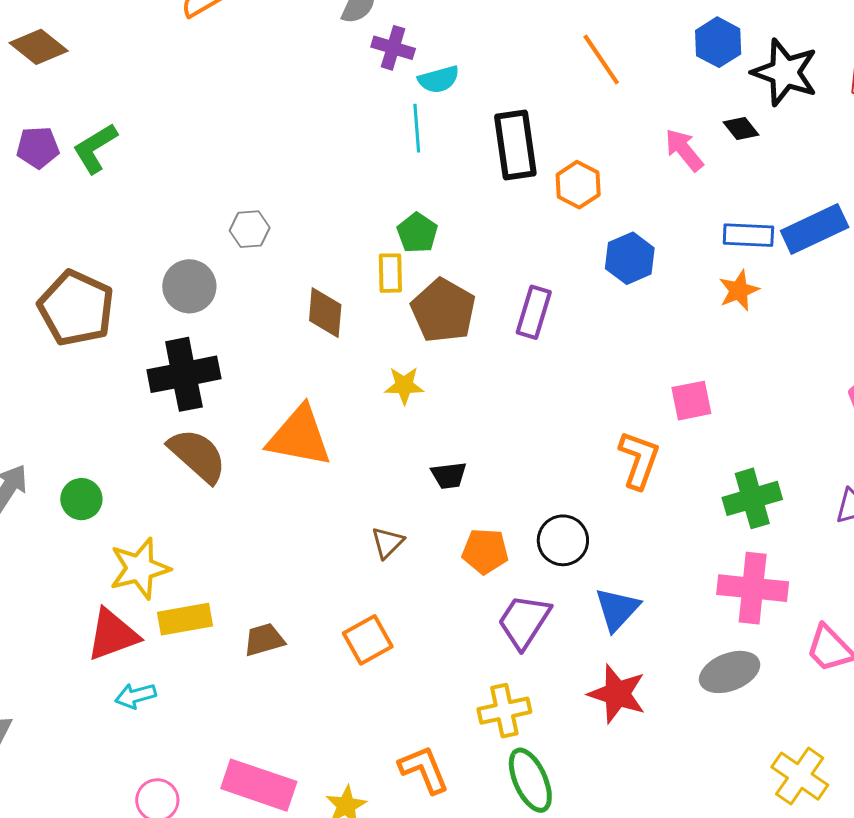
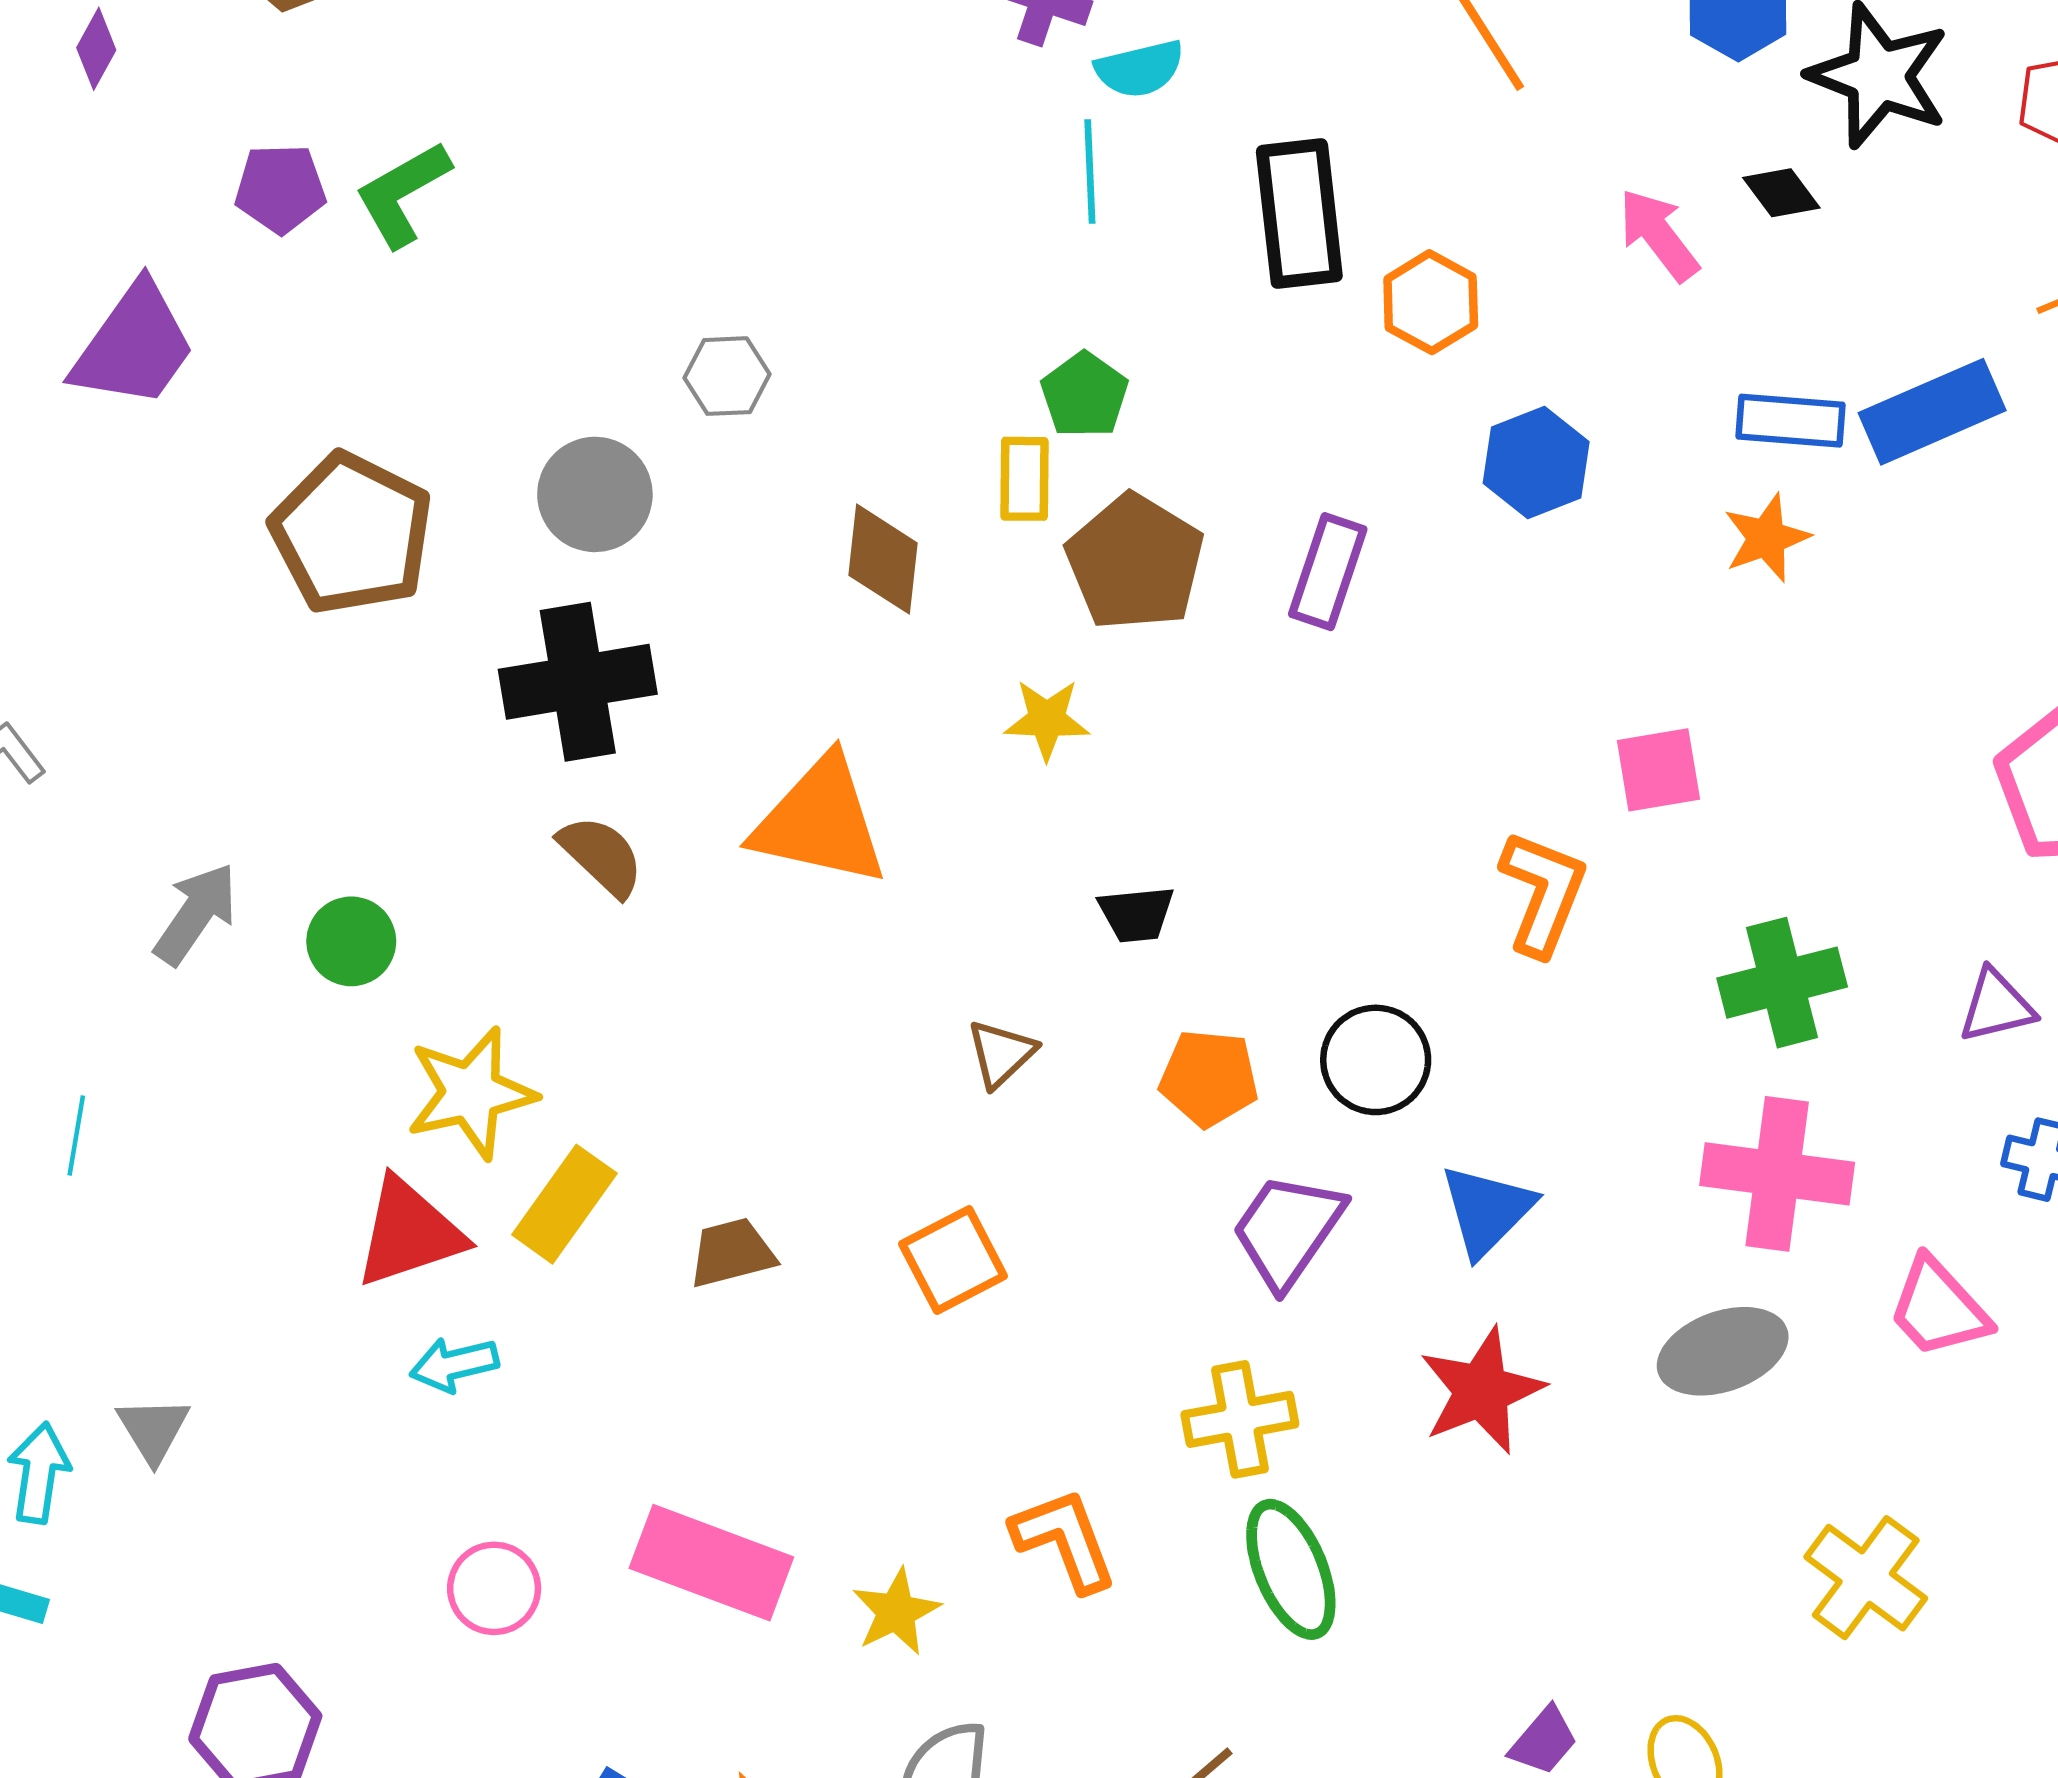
brown semicircle: (197, 455) -> (601, 856), size x0.7
yellow rectangle: (185, 619) -> (564, 1204), turned -46
red star: (617, 694) -> (1482, 1391), turned 30

